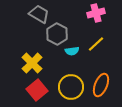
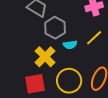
yellow cross: (32, 63) -> (45, 57), moved
red square: (37, 90) -> (35, 84), turned 30

